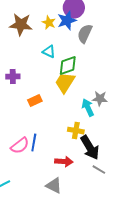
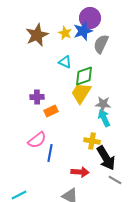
brown star: (21, 25) -> (37, 35), turned -30
purple cross: (13, 77) -> (37, 97), moved
gray star: (100, 99) -> (103, 104), moved
pink semicircle: (20, 146) -> (37, 140), moved

